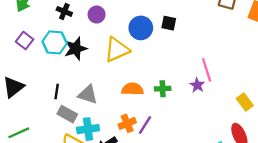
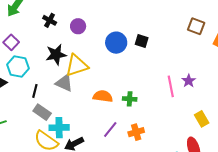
cyan hexagon: (55, 42) -> (18, 66), moved
yellow triangle: (117, 50) -> (77, 65), moved
purple star: (197, 85) -> (189, 81), moved
gray triangle: (88, 95) -> (64, 83), moved
orange cross: (127, 123) -> (136, 132), moved

